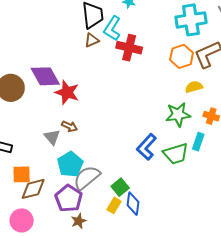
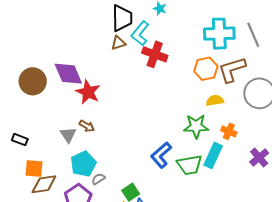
cyan rectangle: (198, 142) -> (213, 155), size x1.4
gray semicircle: (87, 178) -> (98, 179), size x0.5

